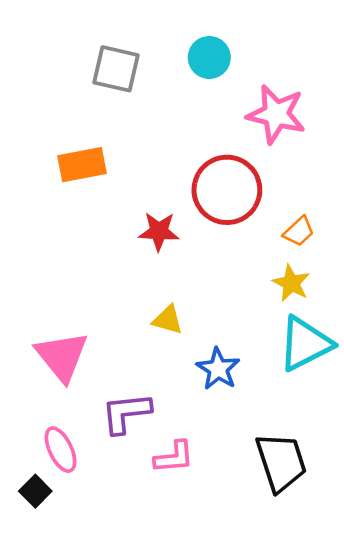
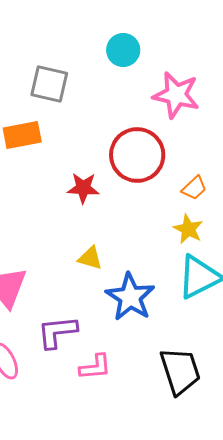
gray square: (116, 69) -> (49, 84), moved
blue star: (218, 369) -> (130, 297), size x1.4

